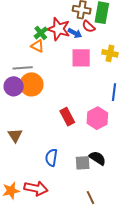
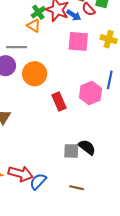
orange circle: (31, 84) -> (35, 74), moved
pink hexagon: (97, 118) -> (91, 93), moved
blue semicircle: (51, 158) -> (38, 181), moved, turned 30
brown line: (90, 198) -> (77, 188), turned -56

